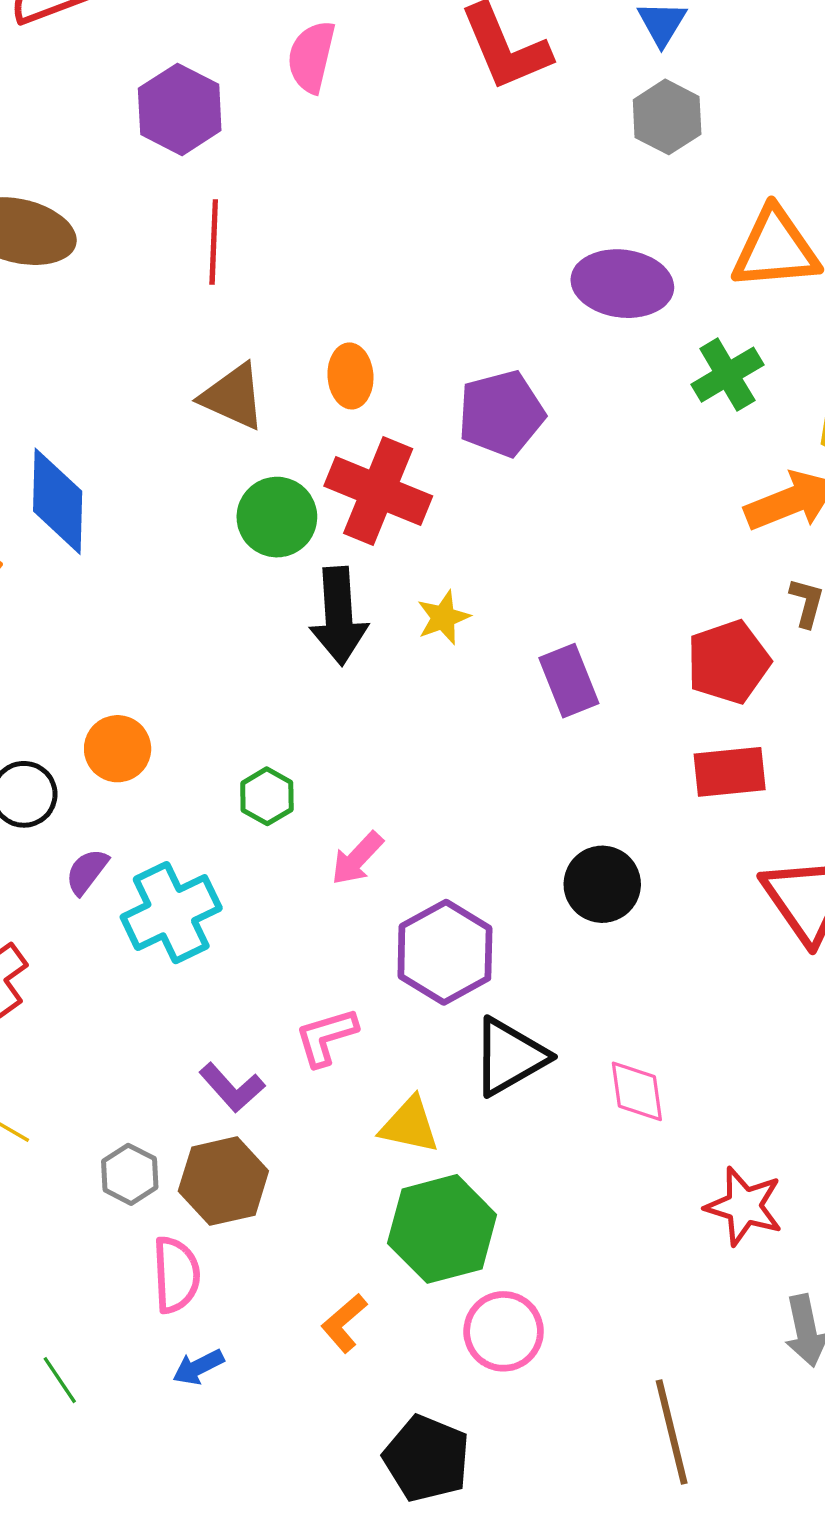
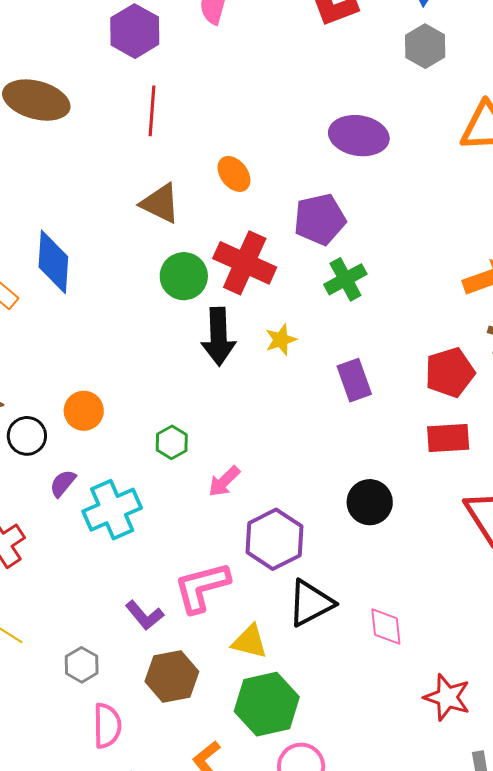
purple ellipse: (622, 284) -> (359, 136), moved
green cross: (727, 375) -> (345, 279), moved
orange ellipse: (350, 376) -> (234, 174), moved, turned -36
pink L-shape: (326, 1037) -> (202, 587), size x1.5
brown hexagon: (223, 1181) -> (172, 677), moved

